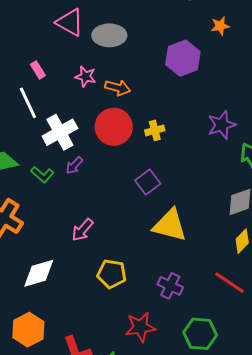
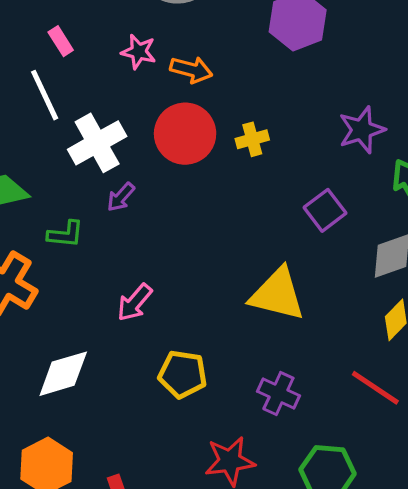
green L-shape: (42, 175) -> (65, 234), moved, turned -35
purple square: (148, 182) -> (325, 210), moved

